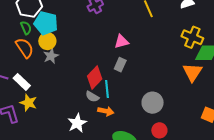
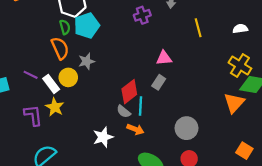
cyan pentagon: (46, 23) -> (87, 26), turned 30
yellow circle: (47, 41) -> (68, 77), moved

